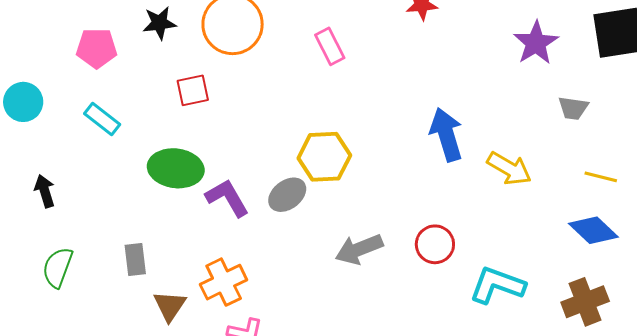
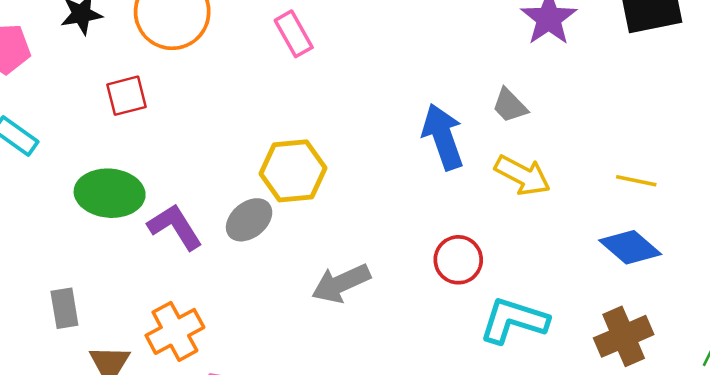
gray trapezoid: (573, 108) -> (510, 106), moved, turned 40
red circle: (435, 244) -> (458, 260), moved

